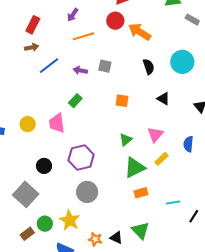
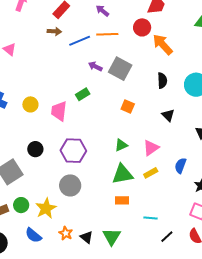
purple arrow: (73, 15) -> (102, 11), turned 80
blue line: (49, 66) -> (80, 41), moved
gray square: (105, 66) -> (120, 69), size x1.6

